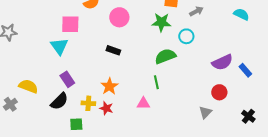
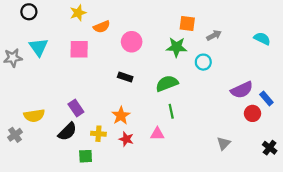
cyan triangle: (59, 46) -> (39, 47), moved
green semicircle: (165, 56) -> (167, 83), moved
yellow semicircle: (28, 86) -> (34, 116), turned 150
red circle: (219, 92) -> (252, 113), moved
red star: (106, 108) -> (126, 139), moved

